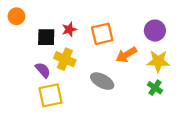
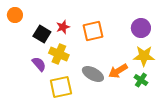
black square: (46, 37) -> (42, 34), turned 30
orange arrow: (126, 55) -> (118, 71), moved
yellow square: (51, 95) -> (61, 87), moved

